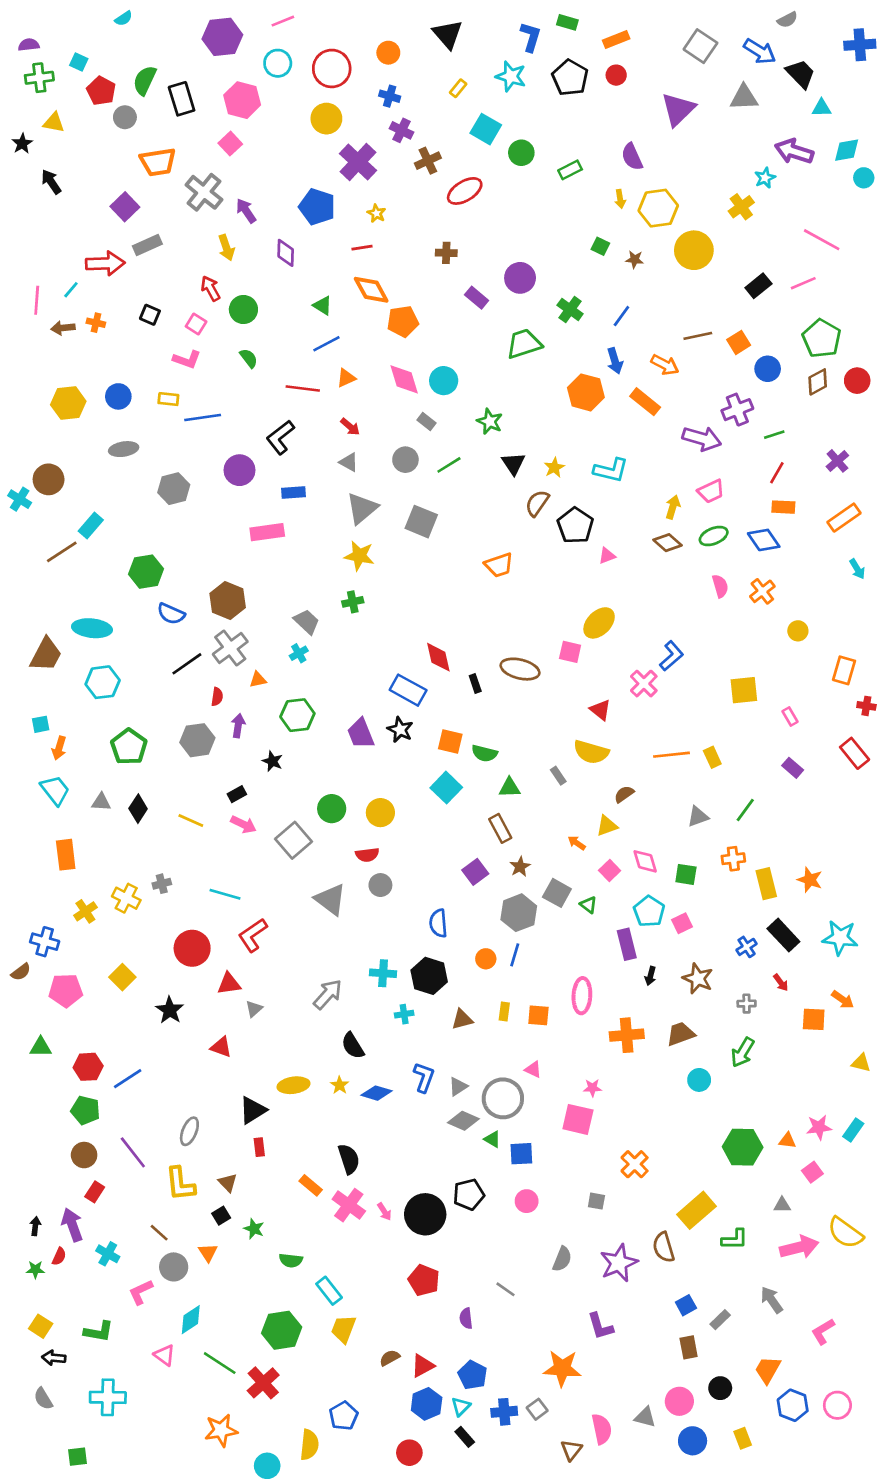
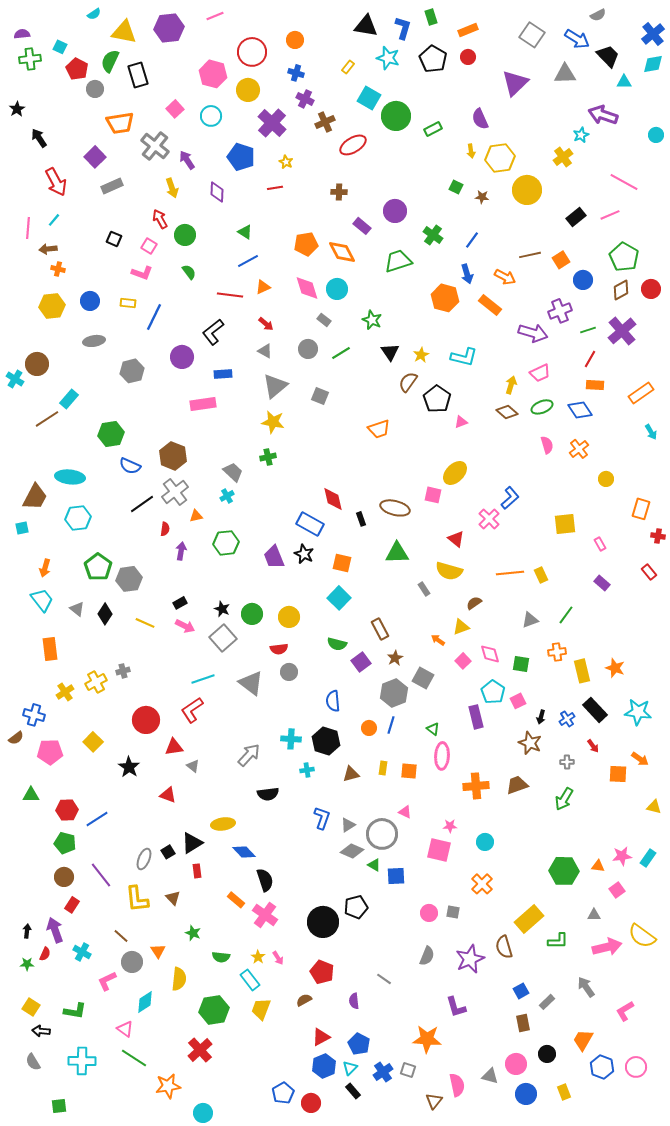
green rectangle: (567, 22) -> (431, 17), turned 56
black triangle: (448, 34) -> (366, 26), moved, turned -40
blue cross: (860, 45) -> (653, 34), turned -35
cyan circle: (278, 63) -> (211, 116), moved
pink hexagon: (242, 100) -> (213, 74), moved
yellow triangle: (54, 122) -> (124, 32), moved, size x1.5
cyan diamond: (847, 150) -> (653, 64), moved
green circle: (521, 153) -> (396, 116), size x1.5
red arrow: (105, 263) -> (56, 182), moved, turned 64
orange diamond: (371, 290) -> (342, 252), moved
orange cross: (96, 323) -> (58, 269), moved
blue line: (203, 417) -> (154, 317), turned -56
purple cross: (837, 461) -> (622, 331), moved, size x1.6
gray square: (421, 522) -> (320, 396), size x0.7
cyan square: (41, 724) -> (22, 528), moved
gray hexagon: (197, 740) -> (129, 579), moved
green semicircle: (484, 753) -> (337, 644), moved
red rectangle: (855, 753) -> (649, 572), size x0.7
black star: (272, 761) -> (222, 609), moved
green triangle: (509, 788) -> (397, 553), moved, size x1.4
gray triangle: (101, 802) -> (77, 609), turned 35
cyan line: (225, 894) -> (203, 679), moved, turned -35
yellow cross: (126, 898) -> (96, 682), turned 35
green triangle: (589, 905) -> (433, 729), moved
black arrow: (650, 976) -> (541, 717), moved
gray triangle: (254, 1009) -> (193, 766), turned -40
black semicircle: (353, 1046) -> (268, 794), turned -65
cyan circle: (699, 1080) -> (485, 842), moved
yellow star: (340, 1085) -> (258, 957), moved
blue diamond: (376, 1093) -> (244, 852), moved, turned 30
pink circle: (527, 1201) -> (429, 913), moved
pink arrow: (384, 1212) -> (278, 958), moved
black square: (221, 1216) -> (168, 852), moved
brown semicircle: (390, 1358) -> (304, 1000), moved
green line: (220, 1363) -> (134, 1058), moved
gray square: (537, 1409) -> (408, 1070), turned -35
blue cross: (504, 1412) -> (383, 1072), turned -30
blue pentagon: (344, 1416) -> (283, 1093), moved
yellow semicircle: (309, 1445) -> (179, 979), moved

